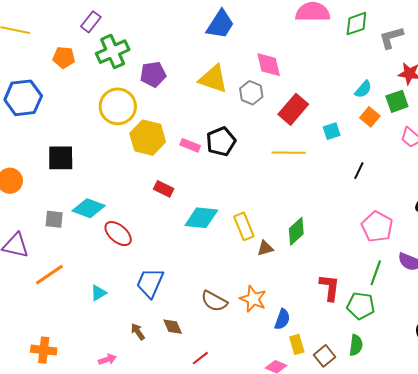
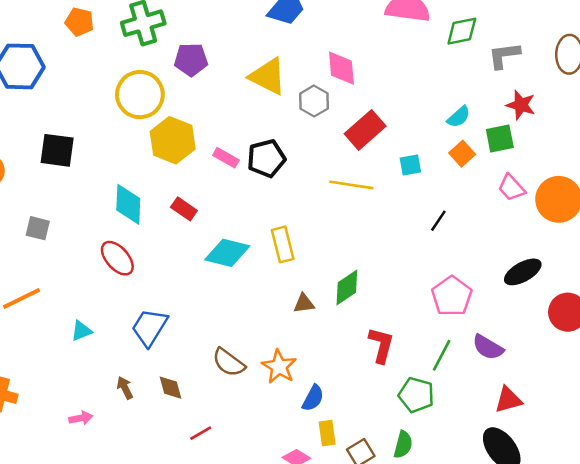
cyan diamond: (89, 208) -> (128, 204), moved, turned 64
yellow rectangle: (244, 226) -> (283, 244), moved
red L-shape: (330, 288) -> (381, 345), moved

